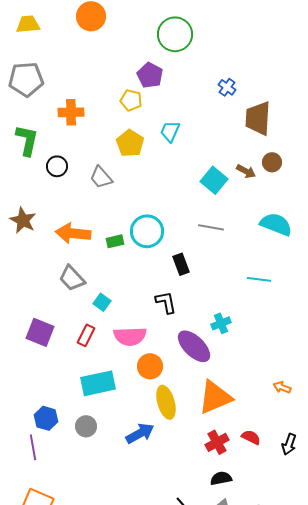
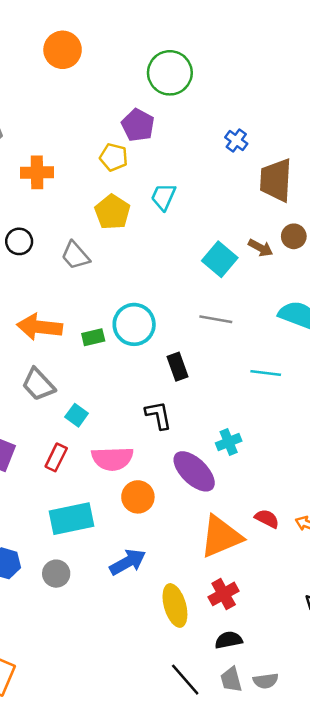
cyan line: (259, 279) -> (266, 373), moved
yellow ellipse: (166, 402) -> (175, 605), moved
blue arrow: (140, 433) -> (128, 562), moved
red semicircle: (251, 437) -> (267, 519), moved

